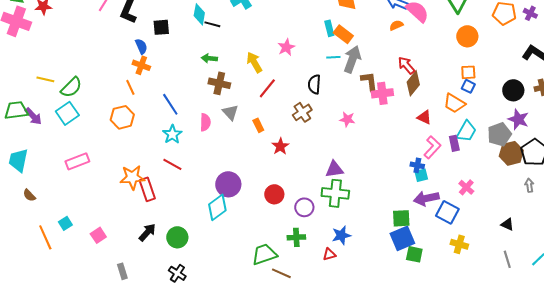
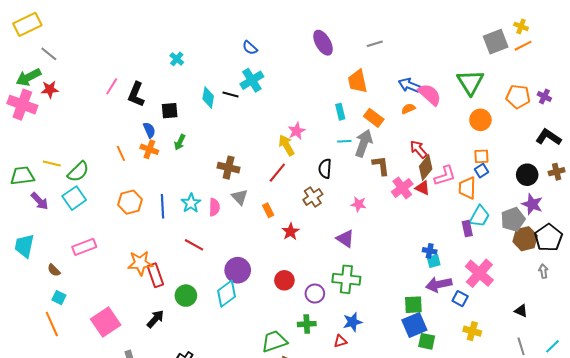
black line: (212, 24) -> (231, 94), moved
orange rectangle: (343, 34) -> (374, 118), moved
green arrow: (209, 58) -> (180, 142), moved, turned -70
yellow arrow: (254, 62) -> (286, 145), moved
blue square: (468, 86) -> (481, 171), turned 32
orange line: (130, 87) -> (121, 153), moved
pink cross: (382, 93) -> (402, 188), moved, turned -30
orange trapezoid: (454, 103) -> (467, 188), turned 60
blue line: (170, 104) -> (163, 206), moved, turned 30
green trapezoid: (16, 110) -> (22, 176), moved
red triangle: (424, 117) -> (423, 188), moved
cyan star: (172, 134) -> (191, 203), moved
pink L-shape: (432, 147) -> (445, 176), moved, turned 30
red line: (172, 164) -> (194, 245), moved
purple triangle: (334, 169) -> (345, 239), moved, turned 42
pink cross: (466, 187) -> (479, 273), size x1.8
brown semicircle: (29, 195) -> (54, 270), moved
blue square: (447, 212) -> (460, 299), size x0.7
cyan square: (65, 223) -> (59, 298), moved, turned -32
pink square: (98, 235) -> (106, 322), size x1.8
green circle: (177, 237) -> (186, 296), moved

